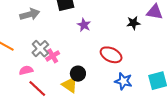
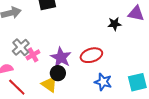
purple star: (84, 25) -> (61, 57), moved, size x1.5
red ellipse: (111, 55) -> (91, 55), turned -45

